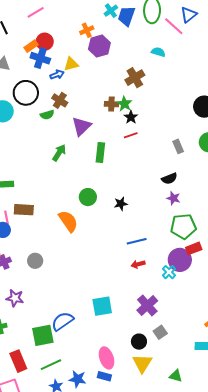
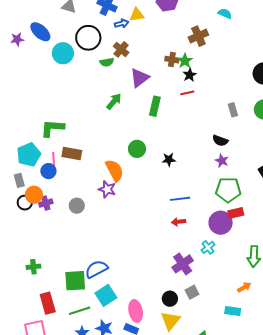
black semicircle: (169, 179) -> (220, 141), turned 35
cyan cross: (169, 272) -> (208, 247), moved
purple star: (15, 298) -> (107, 189), moved
cyan square: (102, 306) -> (106, 295), moved, turned -30

